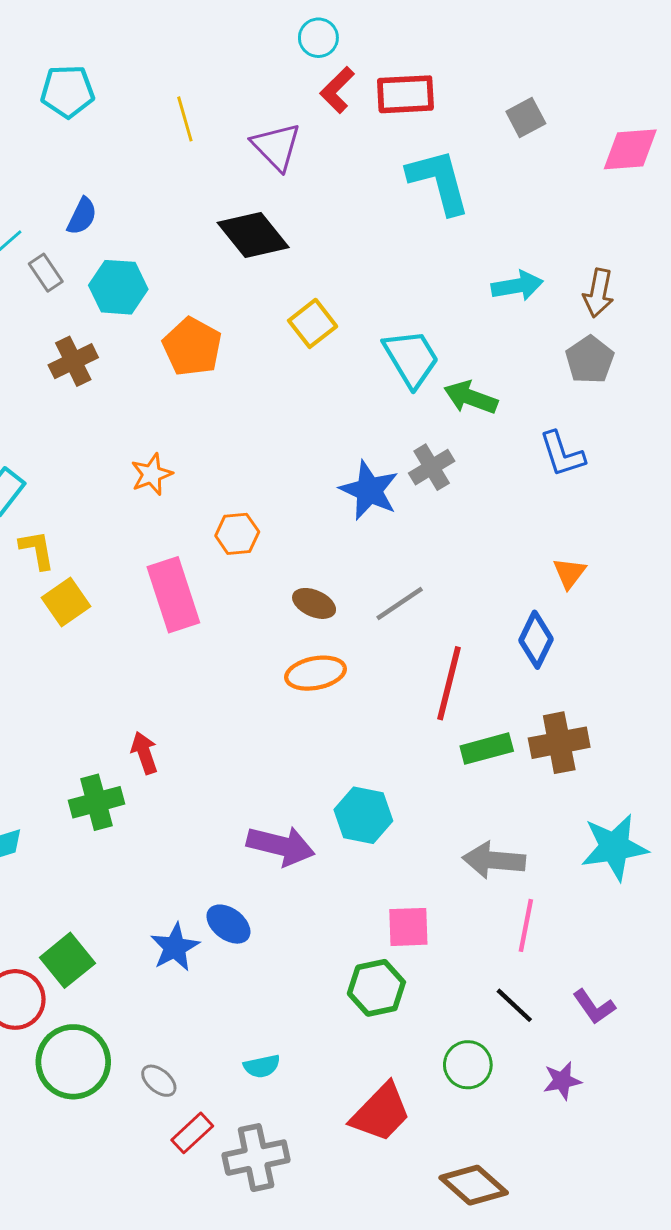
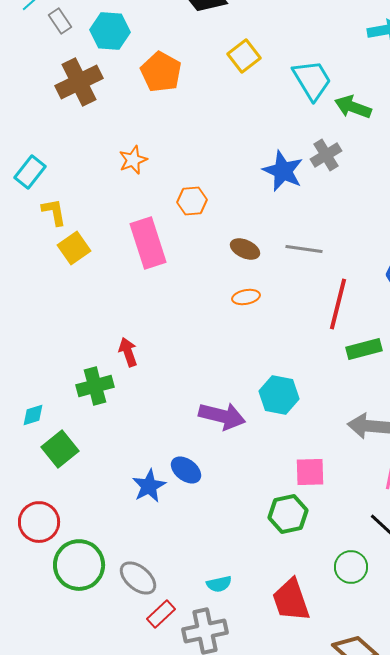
brown cross: (73, 361) -> (79, 82), size x1.4
gray line: (400, 603) -> (304, 249), turned 42
orange ellipse: (316, 673) -> (246, 297), size x0.7
green square: (67, 960) -> (60, 449), moved
cyan semicircle: (262, 1066) -> (219, 584), moved
gray ellipse: (159, 1081) -> (138, 578), size x1.5
red trapezoid: (381, 1113) -> (291, 600), turned 117

